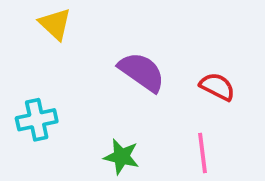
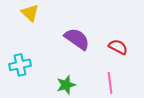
green star: (121, 157) -> (66, 85), turned -30

